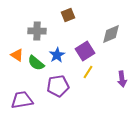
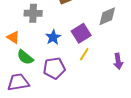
green semicircle: (36, 63) -> (25, 57), moved

